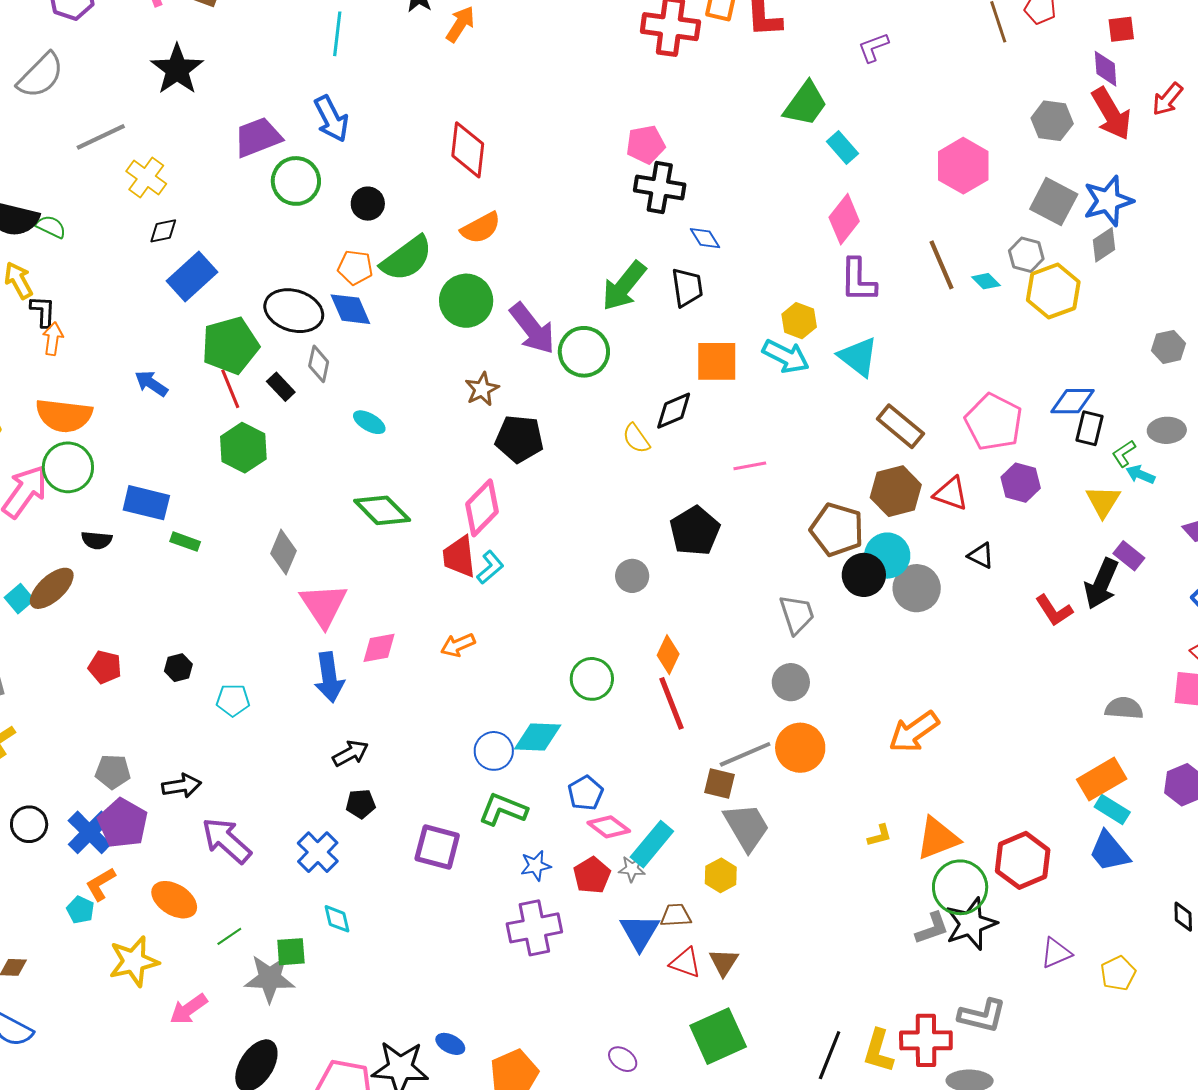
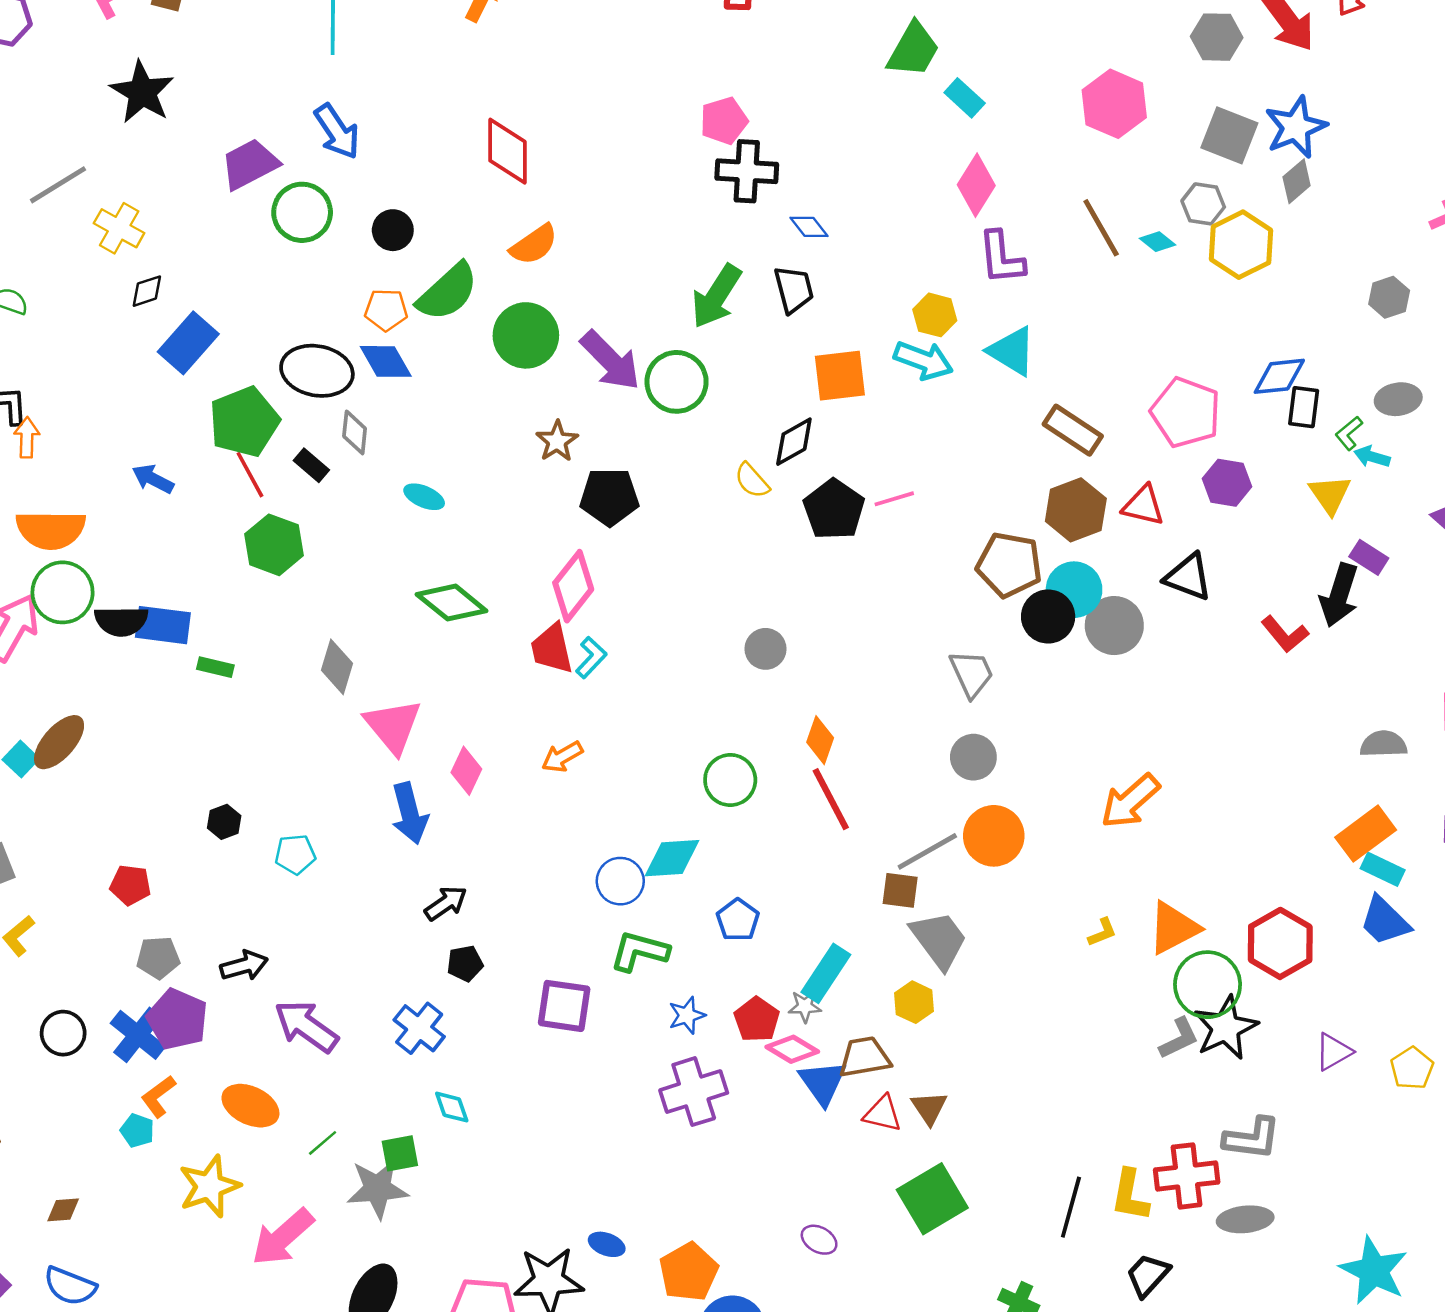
black pentagon: (695, 531) -> (834, 509), moved
black semicircle: (97, 540) -> (121, 621), moved, size x1.4
black triangle: (981, 555) -> (1188, 577), size x1.5
pink diamond: (379, 648) -> (466, 771), turned -48
red pentagon: (105, 667) -> (130, 885), moved
pink diamond: (609, 827) -> (792, 1049), moved
brown trapezoid: (676, 915) -> (865, 1057), size x1.4
pink arrow: (189, 1009) -> (283, 1237), size x1.4

